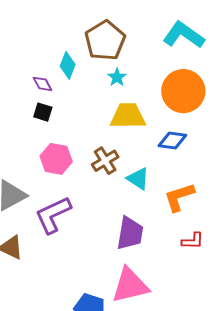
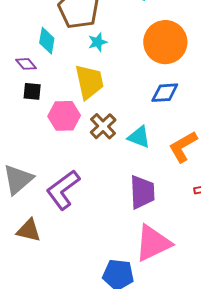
cyan star: (117, 77) -> (98, 42), turned 30
yellow trapezoid: (128, 116) -> (89, 82), moved, turned 90
pink hexagon: (56, 159) -> (64, 116), moved

